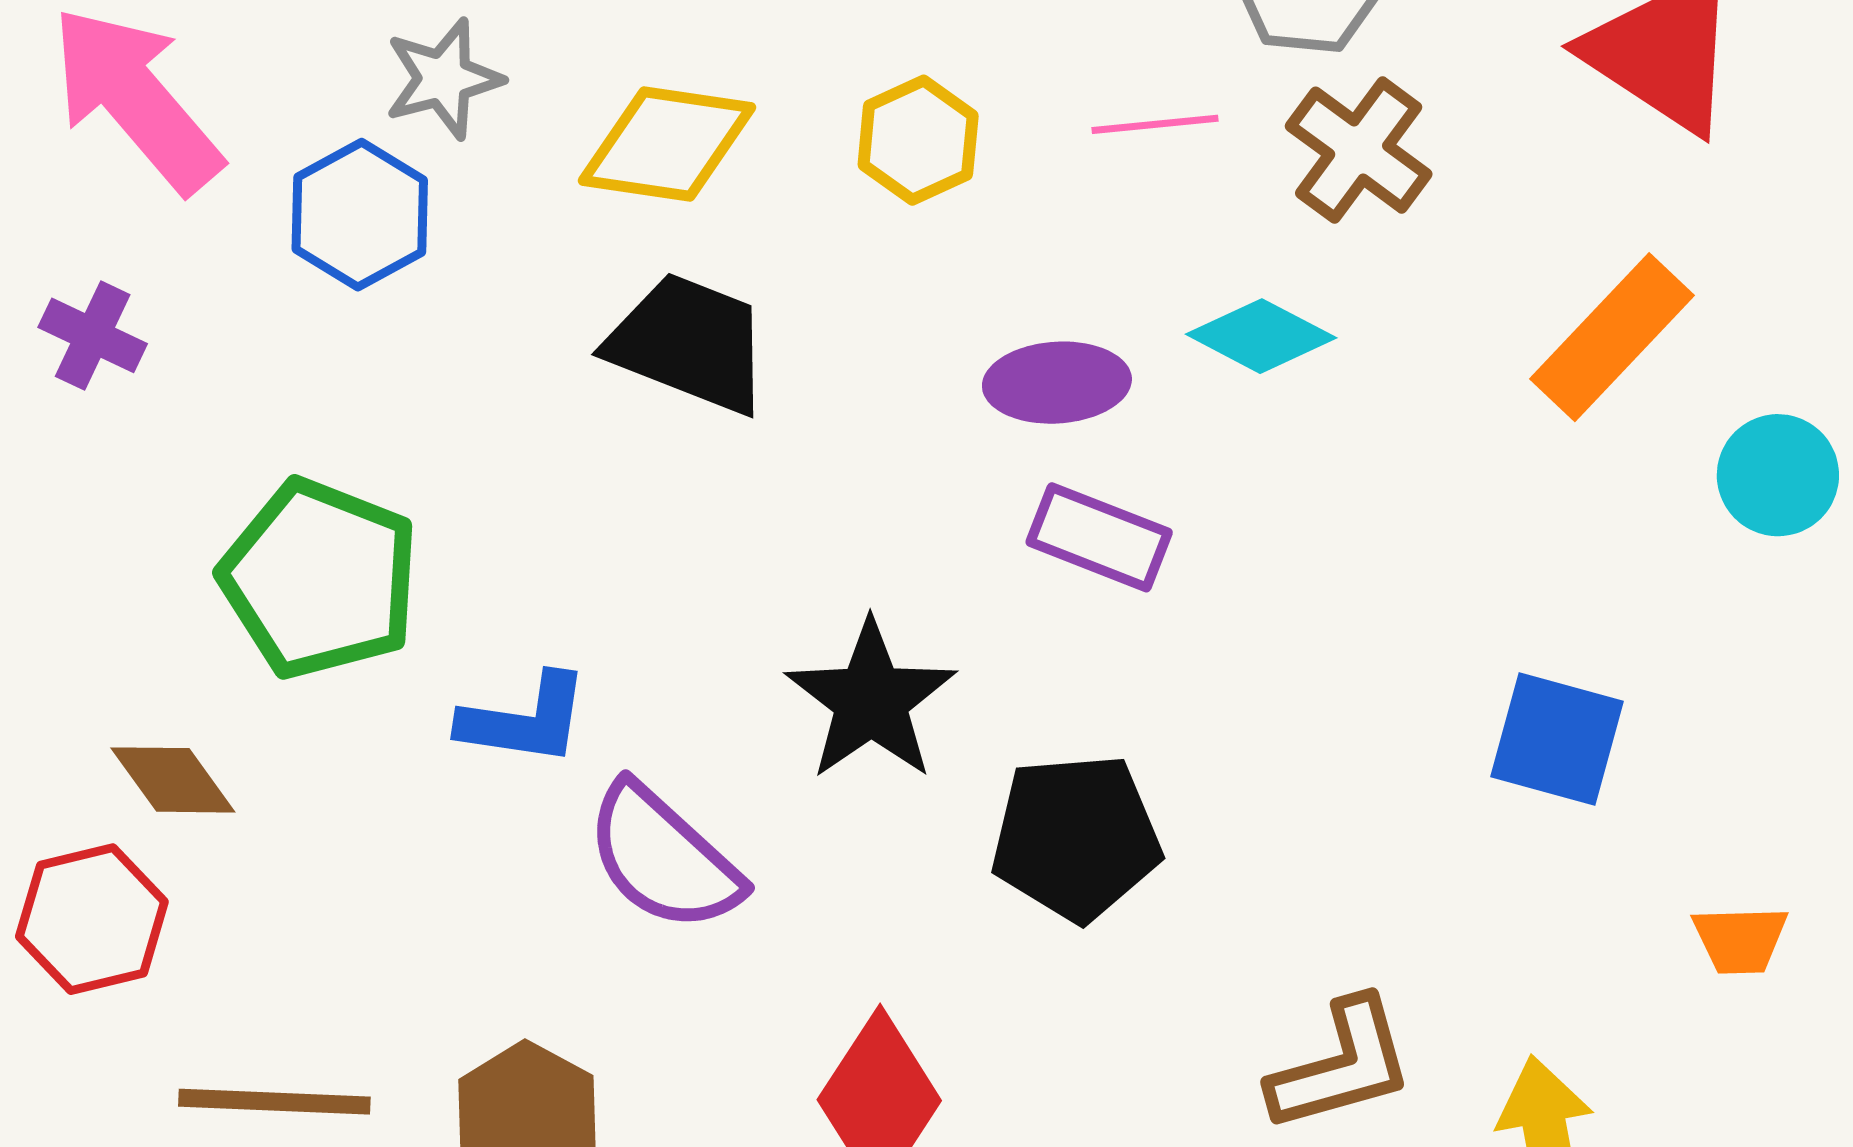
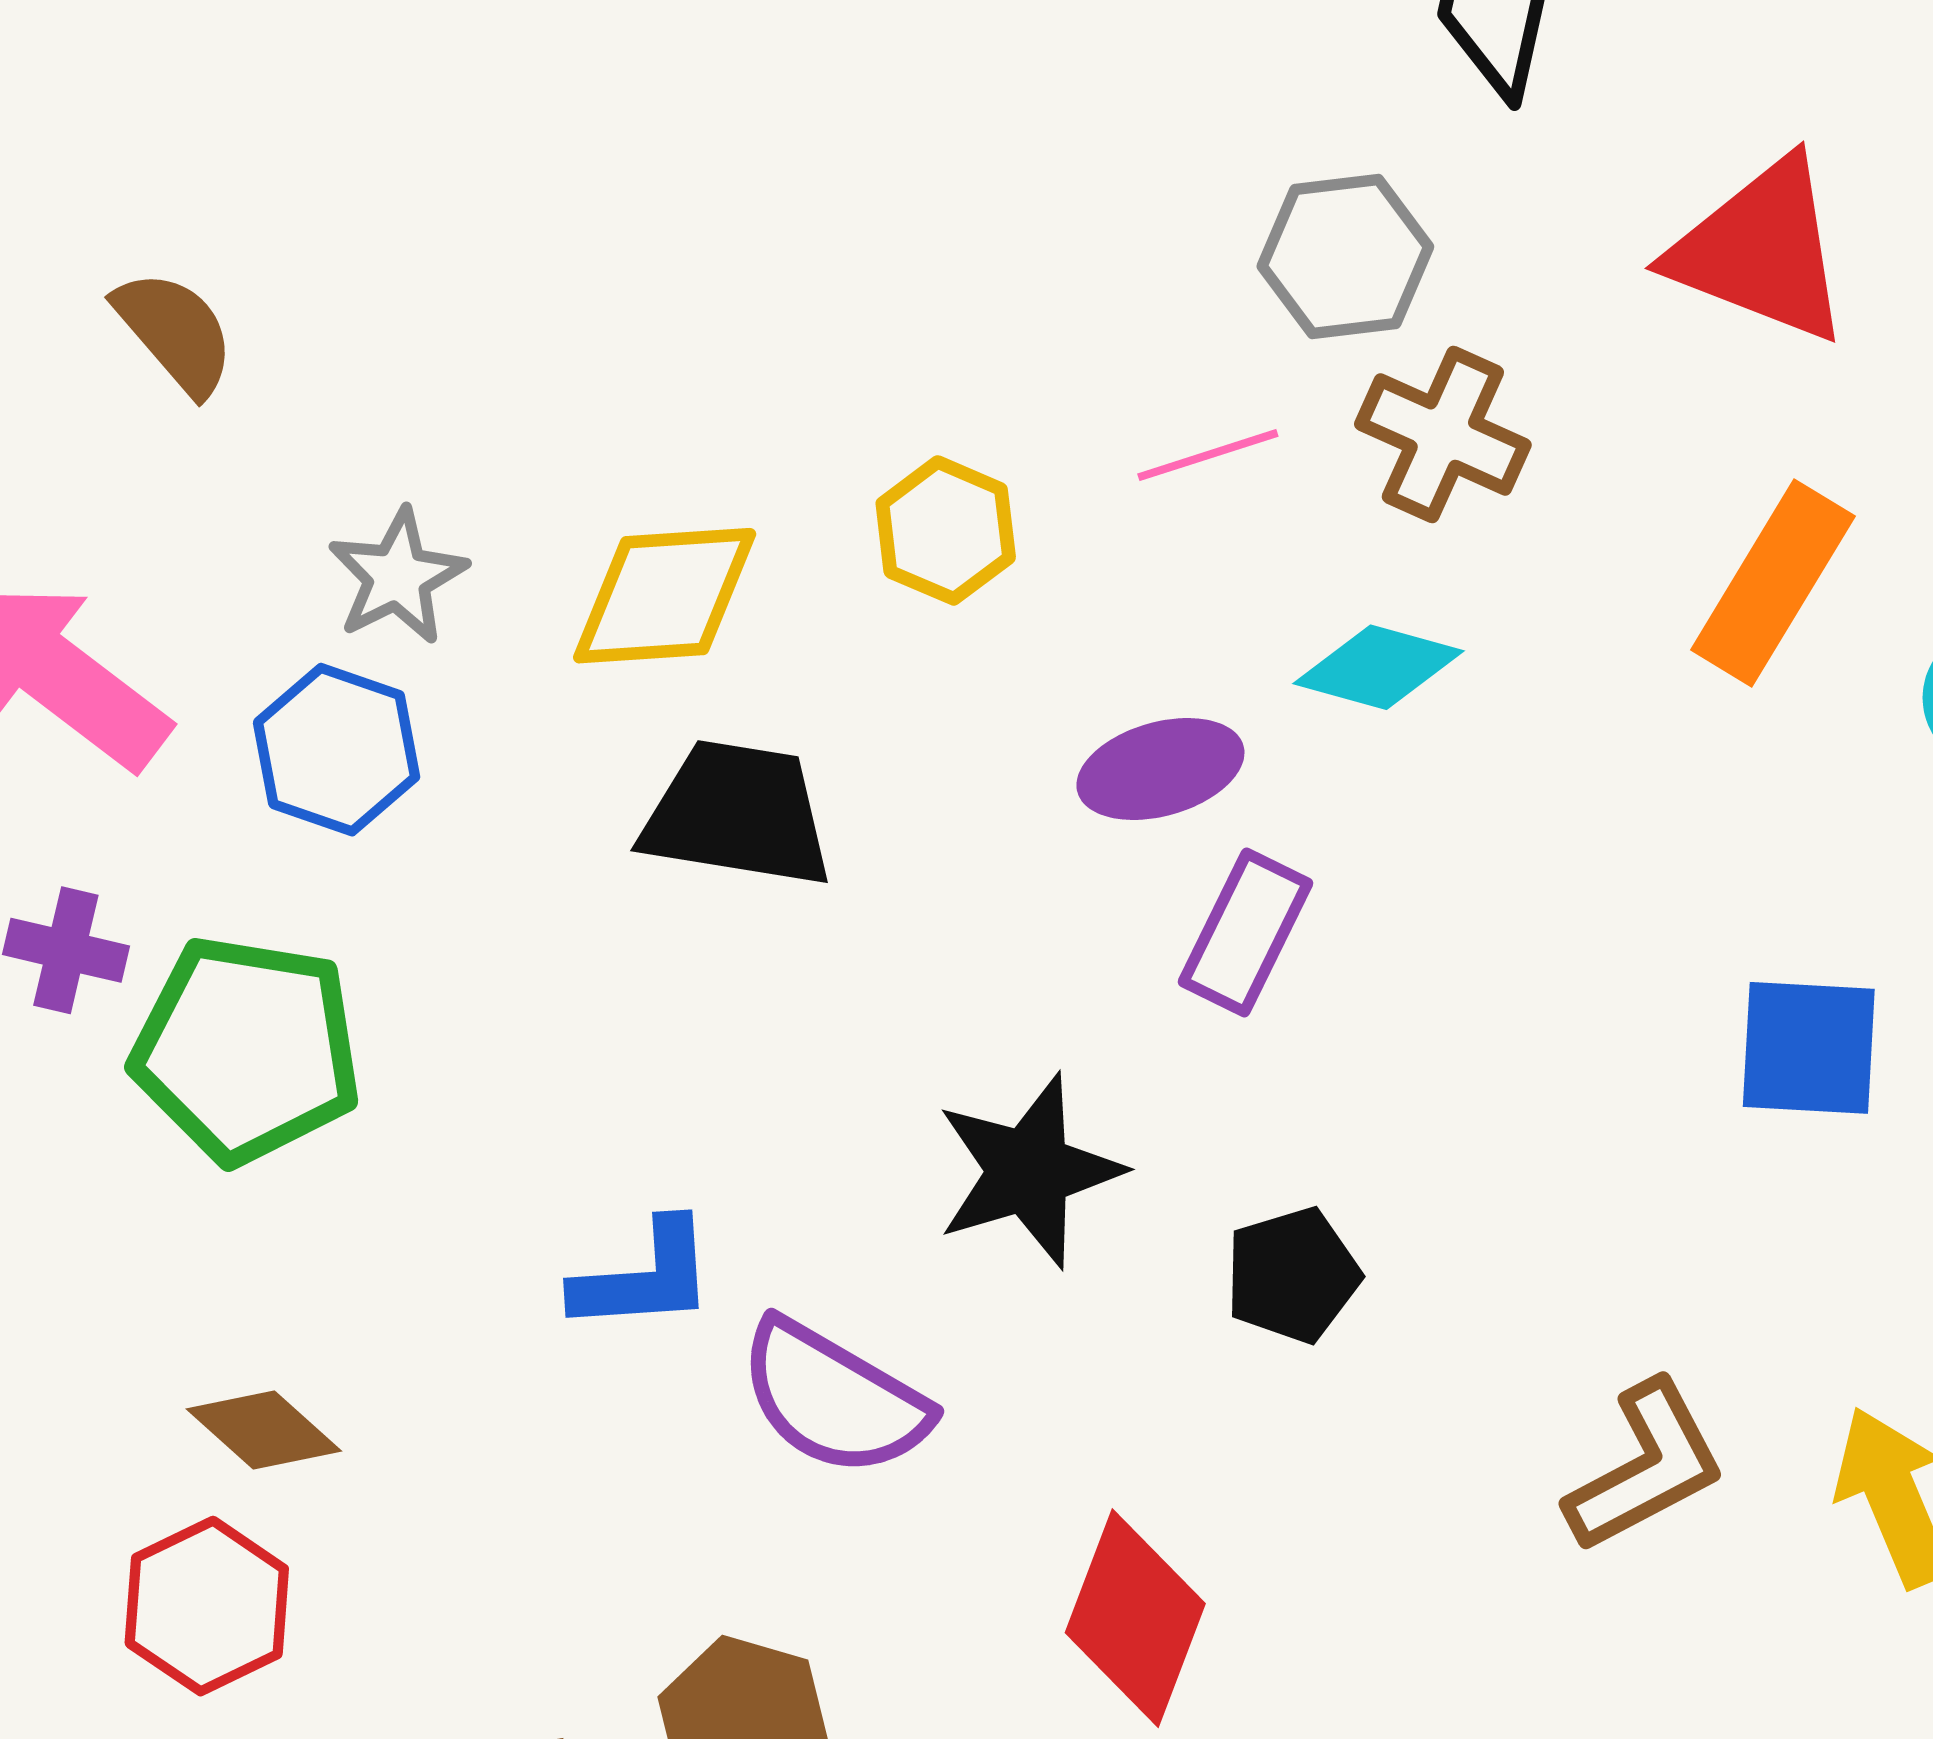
purple rectangle: (1099, 537) -> (1245, 932), turned -73
green pentagon: (320, 579) -> (247, 1050), moved
black star: (871, 700) -> (1029, 1171), turned 30
black pentagon: (1076, 837) -> (1292, 1275), size x0.7

